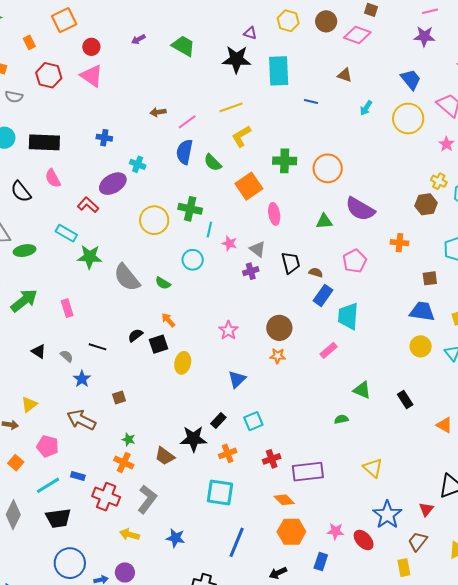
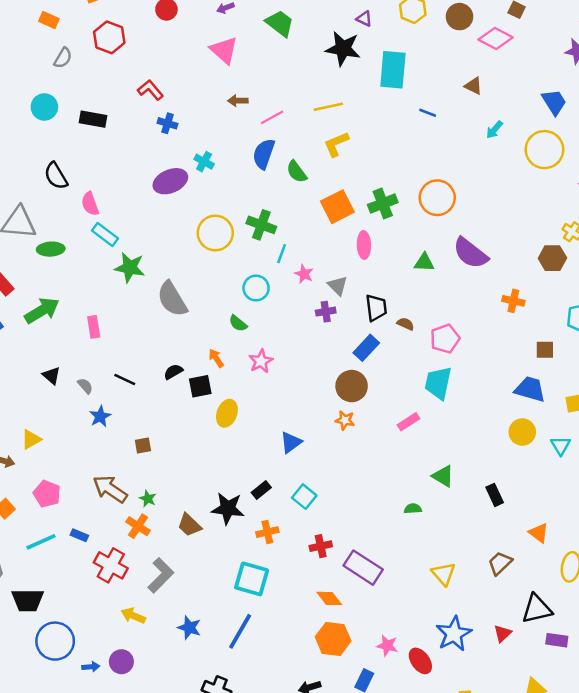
pink triangle: (92, 76) -> (224, 50), moved
gray semicircle: (14, 97) -> (63, 58), turned -78
black rectangle: (44, 142) -> (93, 119), size x0.7
green cross: (285, 161) -> (383, 204), moved, turned -30
pink semicircle: (53, 178) -> (90, 204), moved
red L-shape: (88, 205) -> (150, 90), moved
pink pentagon: (355, 261) -> (445, 339), moved
green semicircle: (163, 283) -> (238, 323), moved
blue rectangle: (323, 295) -> (366, 348), moved
pink star: (228, 330) -> (261, 361), moved
brown arrow: (81, 420) -> (110, 489), moved
cyan square: (253, 421) -> (304, 497), turned -36
purple rectangle: (308, 472) -> (363, 568), turned 32
black trapezoid: (58, 518) -> (28, 600), moved
brown trapezoid: (418, 541) -> (500, 563), moved
blue line: (237, 542) -> (240, 631), moved

